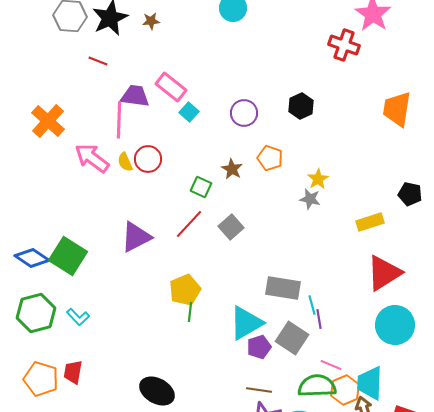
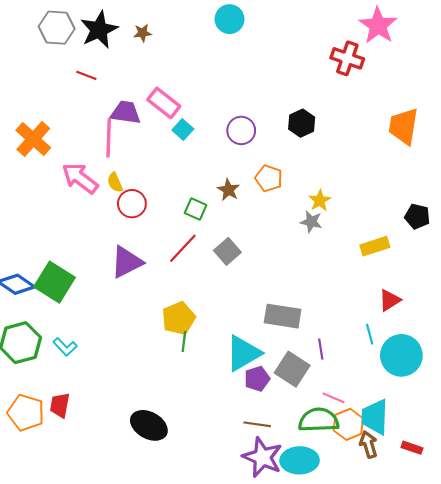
red circle: (148, 159) -> (132, 204), moved
red triangle: (384, 273) -> (390, 300), size x0.6
cyan line: (312, 305) -> (370, 334), moved

